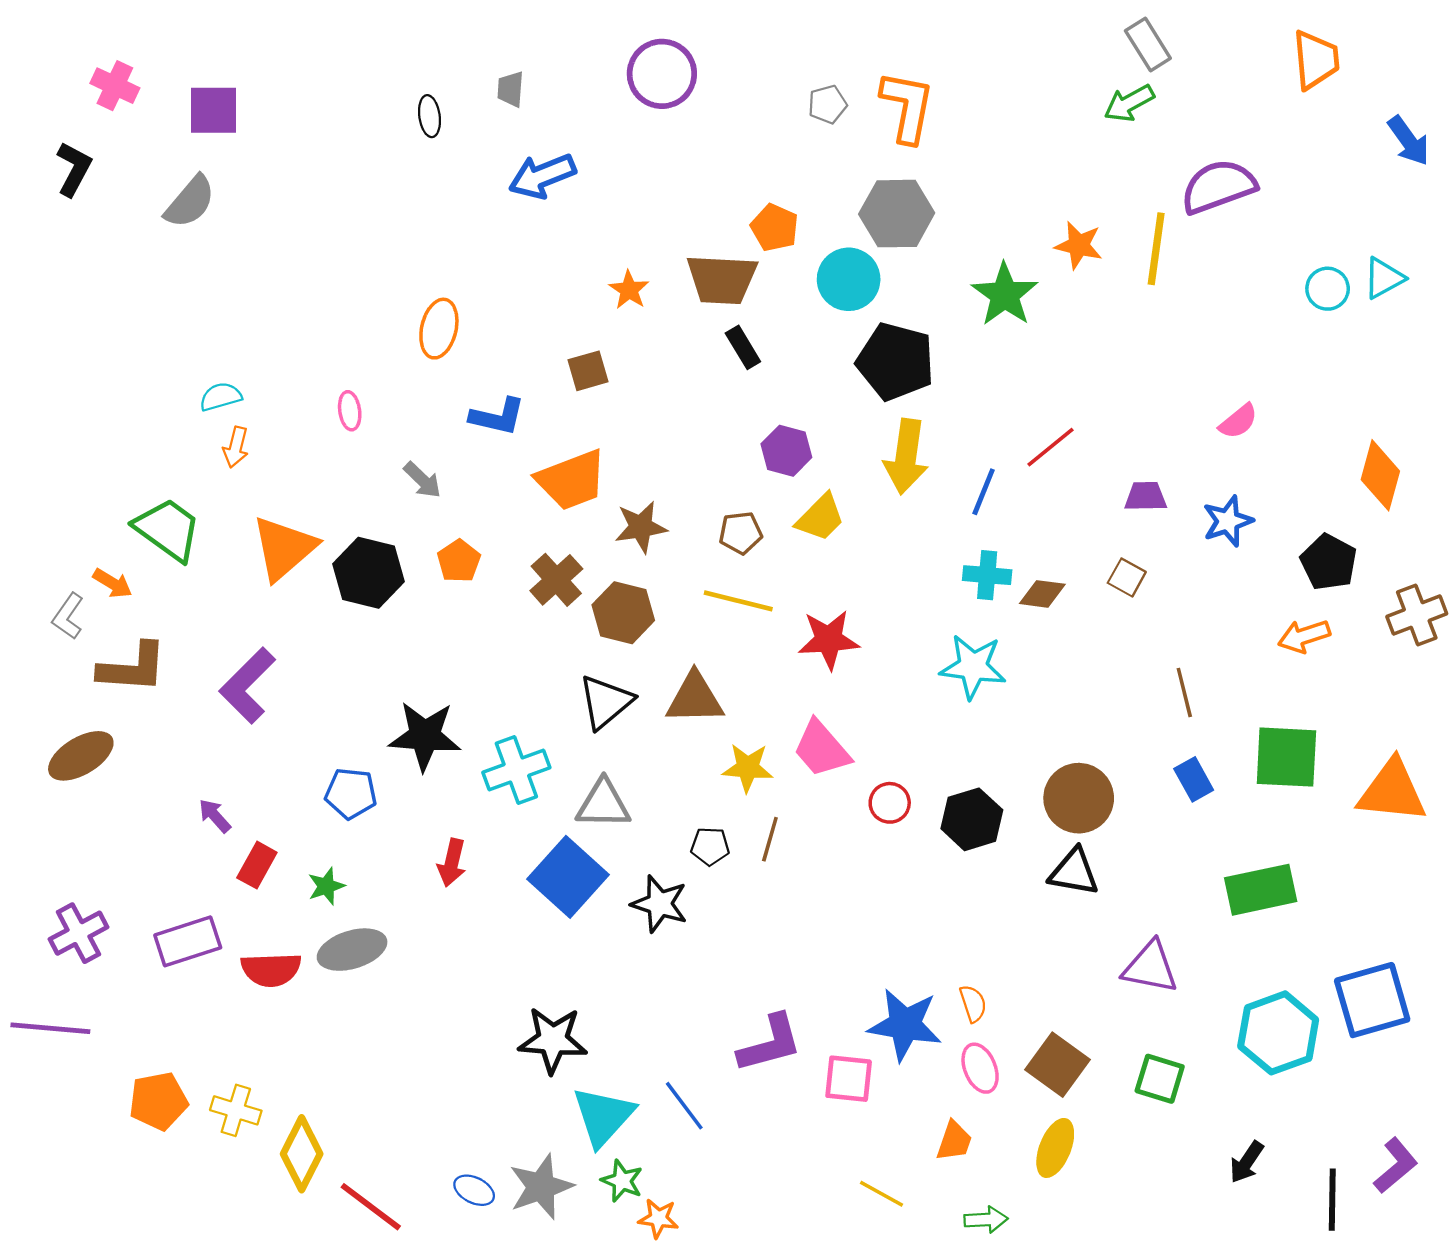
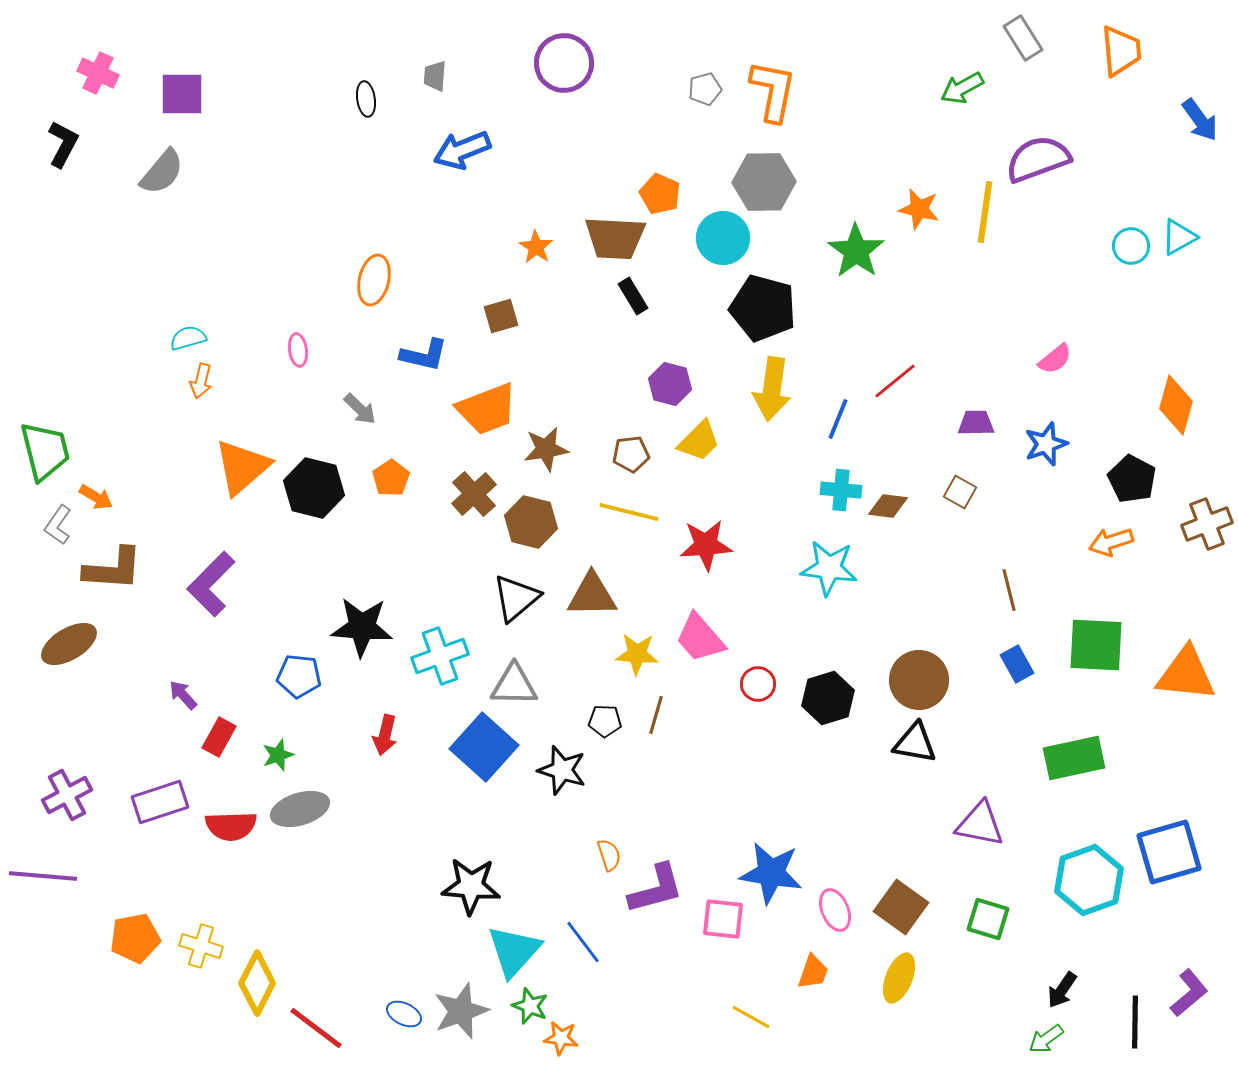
gray rectangle: (1148, 45) -> (1023, 38), moved
green trapezoid: (168, 529) -> (45, 451), moved, turned 40
orange semicircle: (973, 1004) -> (609, 855), moved
green arrow: (986, 1220) -> (1046, 1039), moved, turned 147

